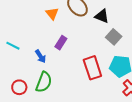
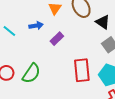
blue arrow: (41, 56) -> (36, 26), moved, turned -80

